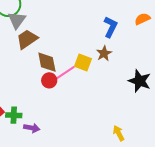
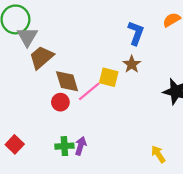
red circle: (49, 80) -> (60, 102), moved
green cross: (14, 115) -> (64, 146), moved
purple arrow: (32, 128) -> (81, 146), moved, turned -77

